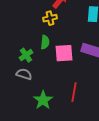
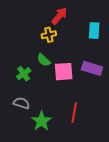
green semicircle: (45, 42) -> (44, 60), turned 128
gray semicircle: (24, 74) -> (22, 103), moved

